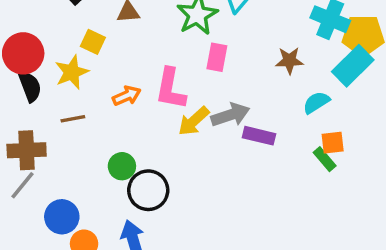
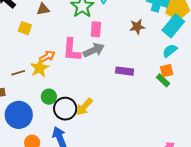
yellow star: (72, 72) -> (40, 68), moved
cyan semicircle: (316, 102) -> (170, 51), moved
gray arrow: (230, 115) -> (94, 50), moved
yellow arrow: (194, 121) -> (84, 107), moved
blue circle: (62, 217) -> (19, 115), moved, size x1.4

